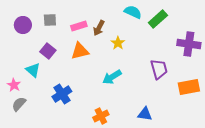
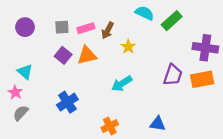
gray square: (50, 20) -> (62, 27), moved
purple square: (48, 51) -> (63, 55), moved
purple trapezoid: (159, 69) -> (173, 75), turned 35
cyan triangle: (33, 70) -> (25, 72), moved
orange rectangle: (189, 87) -> (202, 79), moved

